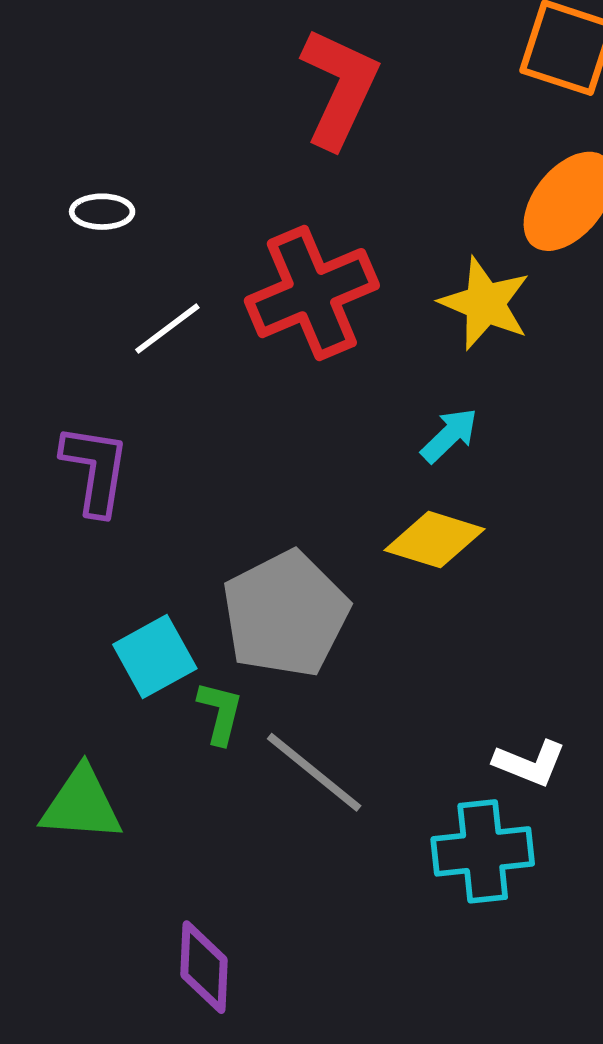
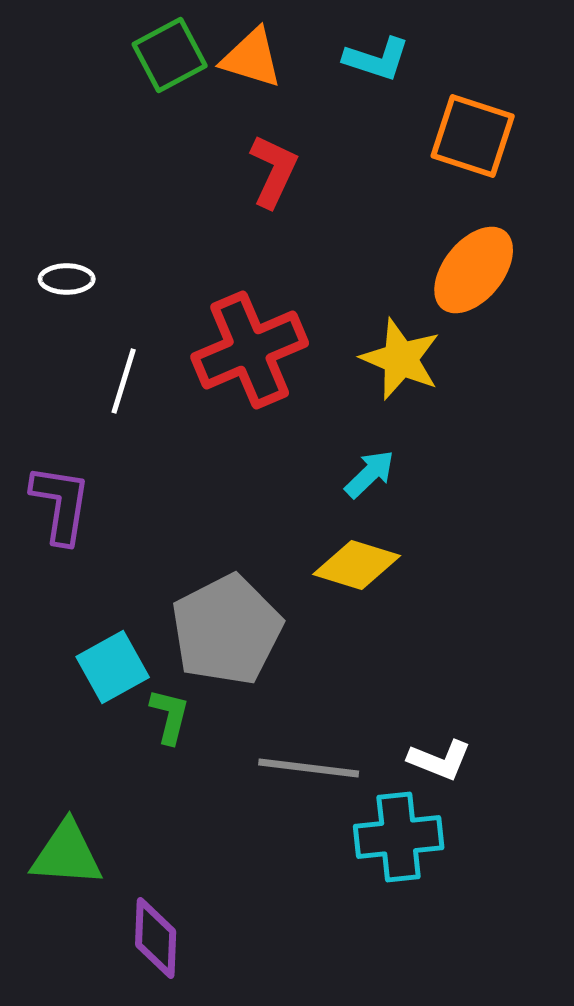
red L-shape: (339, 88) -> (274, 171), size x0.7
white line: (167, 329) -> (124, 381), turned -36
gray line: (314, 772) -> (309, 768), moved, turned -32
green triangle: (81, 804) -> (67, 854), moved

